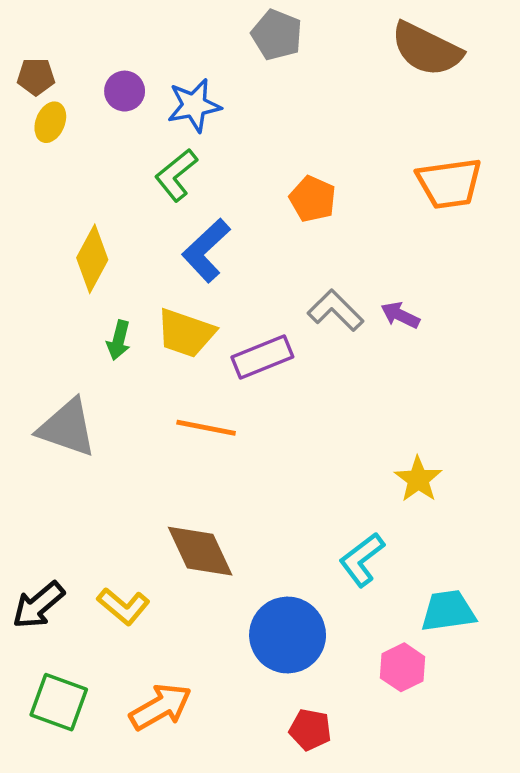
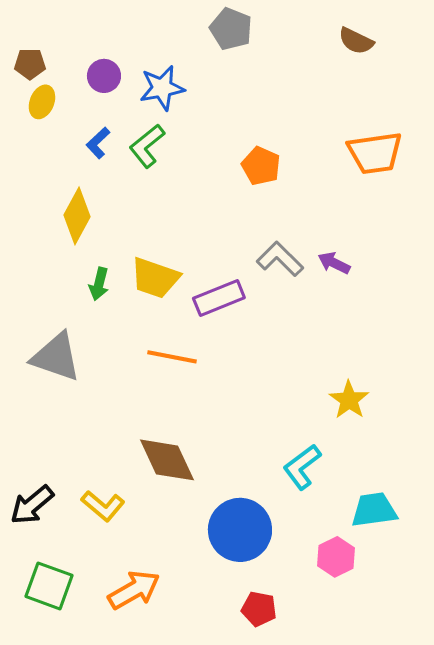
brown semicircle: (427, 49) -> (356, 41), size x0.6
blue L-shape: (206, 250) -> (98, 143), moved, size x0.6

